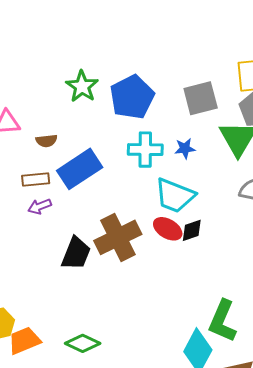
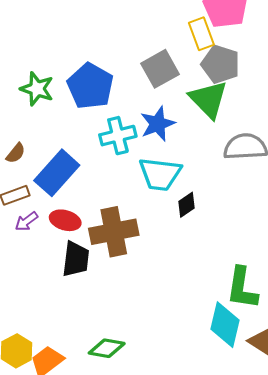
brown semicircle: (46, 141) -> (16, 153), turned -30
blue star: (185, 148) -> (158, 124), size x1.6
red ellipse: (168, 229) -> (65, 220), moved
brown cross: (118, 237) -> (114, 232), turned 30

